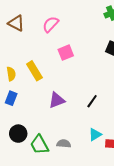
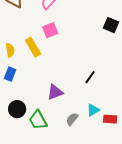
pink square: (66, 53) -> (50, 30), moved
purple triangle: (57, 100) -> (55, 92), moved
gray semicircle: (64, 144) -> (72, 119), moved, turned -56

